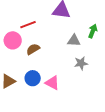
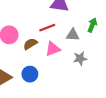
red line: (28, 25) -> (47, 28), moved
pink triangle: (52, 83) -> (53, 49), moved, turned -49

